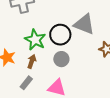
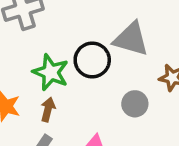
gray circle: (61, 59) -> (135, 104), moved

